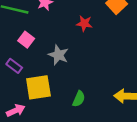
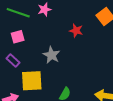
pink square: (26, 40) -> (18, 37), moved, turned 32

